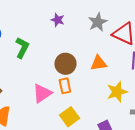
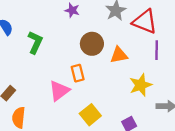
brown circle: (66, 64) -> (92, 44), moved
orange rectangle: (65, 86) -> (78, 73), moved

